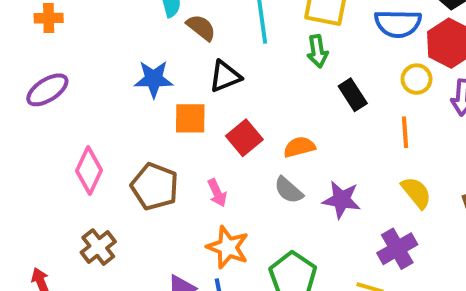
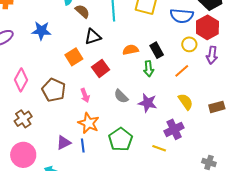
green arrow: (318, 51) -> (149, 69), moved
blue star: (154, 79) -> (41, 31), moved
orange square: (190, 118) -> (74, 57), turned -36
orange line: (405, 132) -> (182, 71), turned 49
orange semicircle: (299, 147) -> (131, 50), moved

